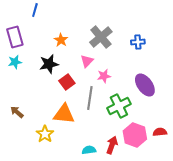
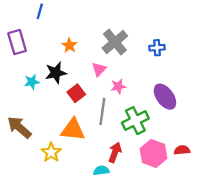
cyan star: (15, 62) -> (32, 82), moved
brown arrow: (17, 112) -> (19, 127), size x1.6
red arrow: (112, 145) -> (115, 152), moved

